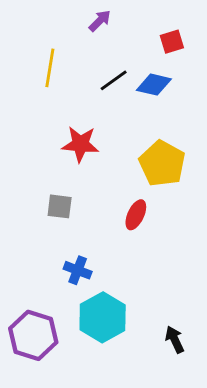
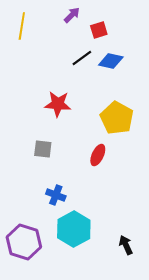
red square: (172, 42) -> (99, 30), moved
yellow line: (50, 68) -> (22, 26), moved

